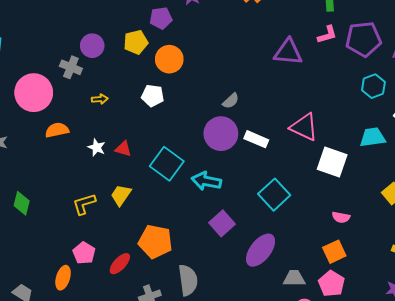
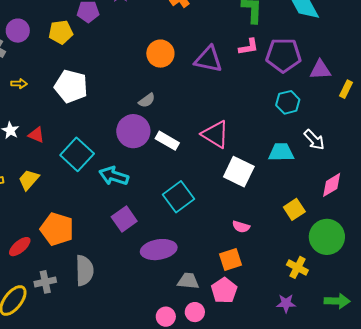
orange circle: (169, 59) -> (160, 54), moved
white pentagon: (153, 96) -> (71, 86), size x1.5
purple ellipse: (261, 250) -> (159, 250), turned 36

